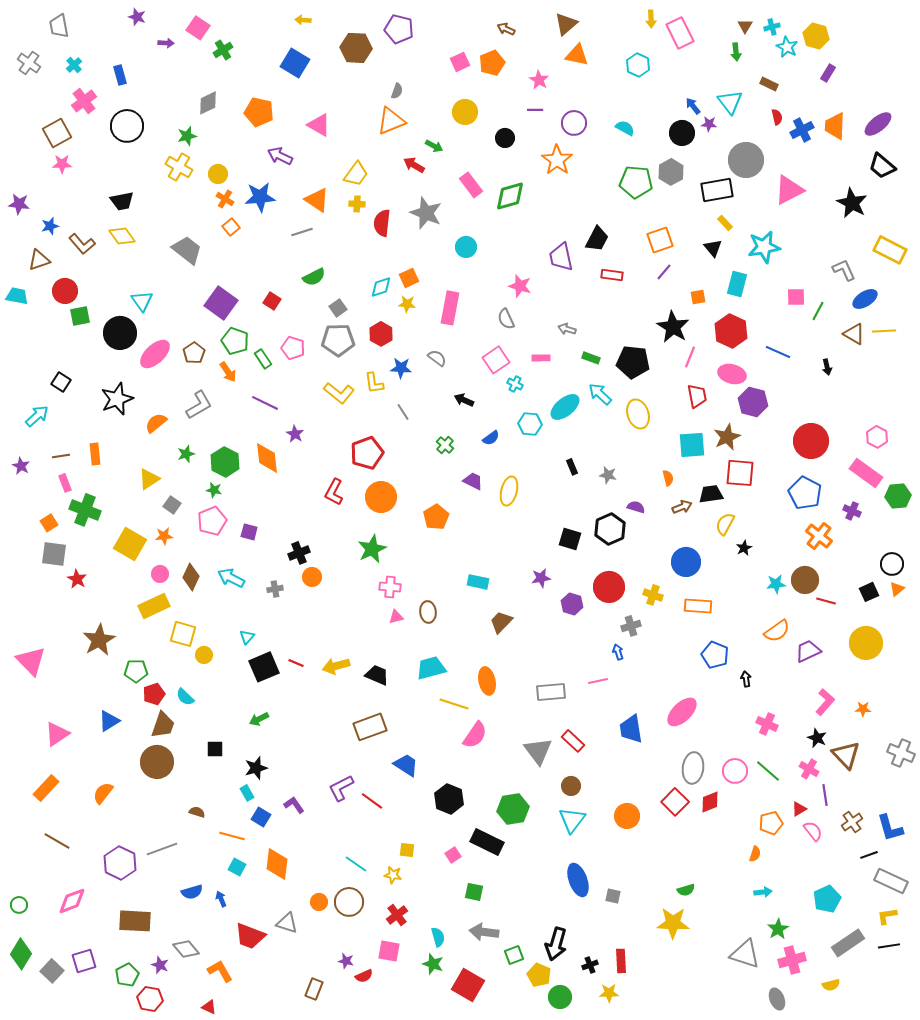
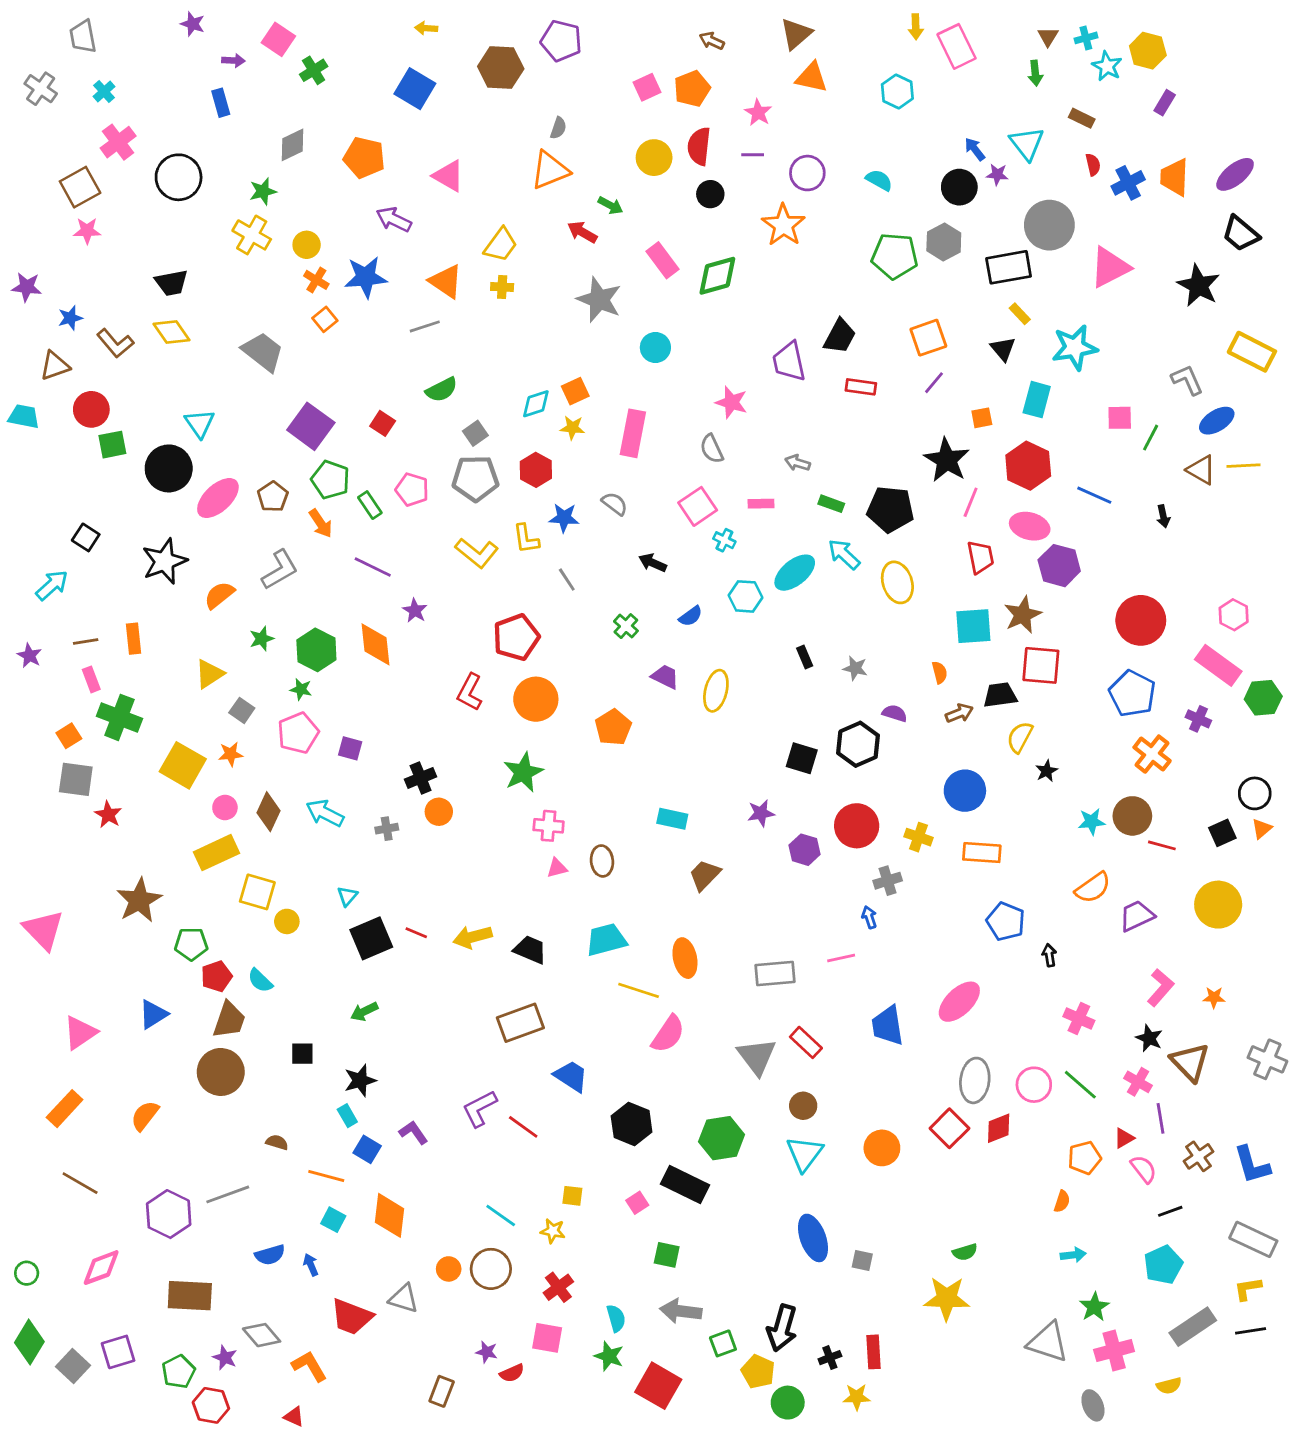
blue rectangle: (120, 75) -> (221, 103), moved
red semicircle: (382, 223) -> (699, 146), moved
black line: (869, 855) -> (1170, 1211), moved

